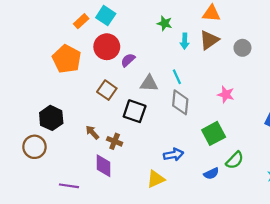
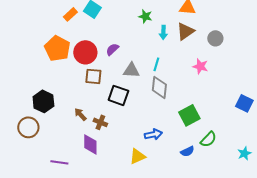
red circle: (107, 47) -> (85, 52), moved
cyan line: (177, 77) -> (156, 64), turned 40
brown square: (107, 90) -> (93, 76), turned -30
pink star: (226, 95) -> (200, 66), moved

